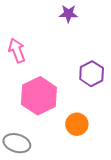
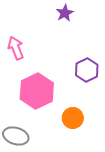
purple star: (68, 14) -> (65, 13), turned -30

